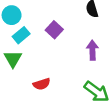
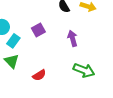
purple square: (54, 30) -> (38, 30), turned 32

